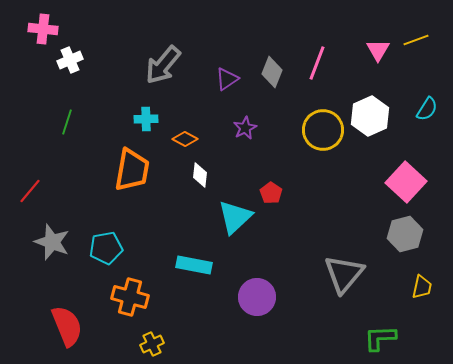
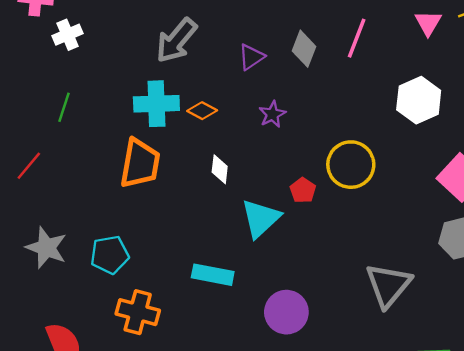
cyan cross: (146, 119) -> (156, 104), size x1.6
yellow circle: (323, 130) -> (351, 165), moved
orange diamond: (185, 139) -> (202, 111), moved
red line: (30, 191) -> (29, 166), moved

